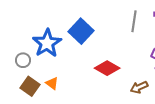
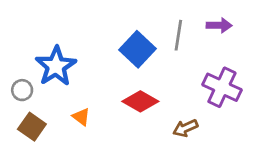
blue square: (81, 31) -> (138, 49), moved
orange triangle: (52, 83) -> (81, 117), moved

